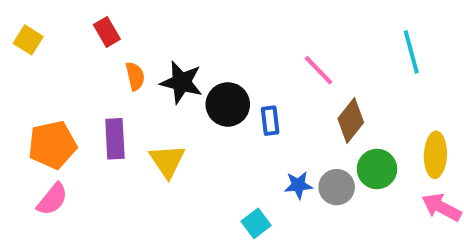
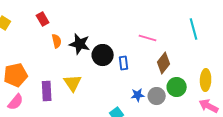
pink line: (319, 70) -> (148, 38), turned -30
purple rectangle: (115, 139) -> (47, 91), moved

